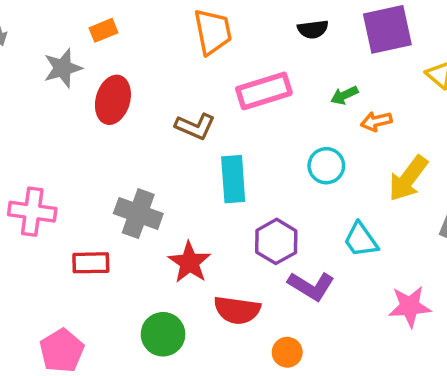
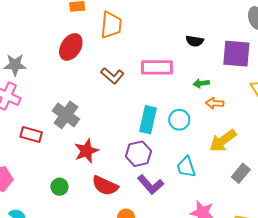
orange trapezoid: (213, 32) -> (111, 25), moved
gray star: (63, 68) -> (15, 65), moved
cyan rectangle: (233, 179) -> (148, 120), moved
green circle: (163, 334) -> (59, 187), size x0.7

